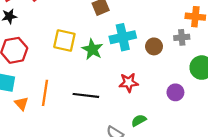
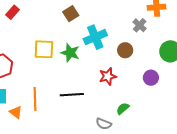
gray cross: (182, 37) -> (140, 25), moved, turned -32
brown circle: (154, 46) -> (125, 50), moved

